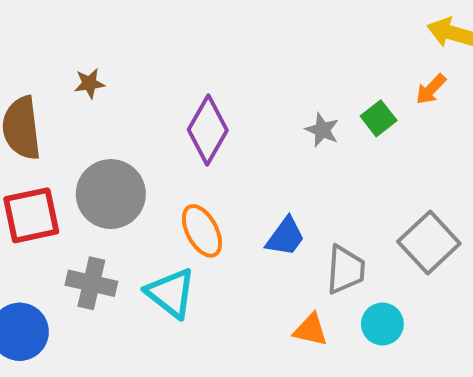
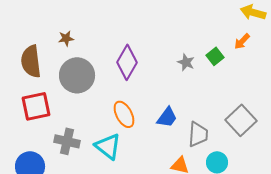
gray circle: (111, 194) -> (77, 75), moved

